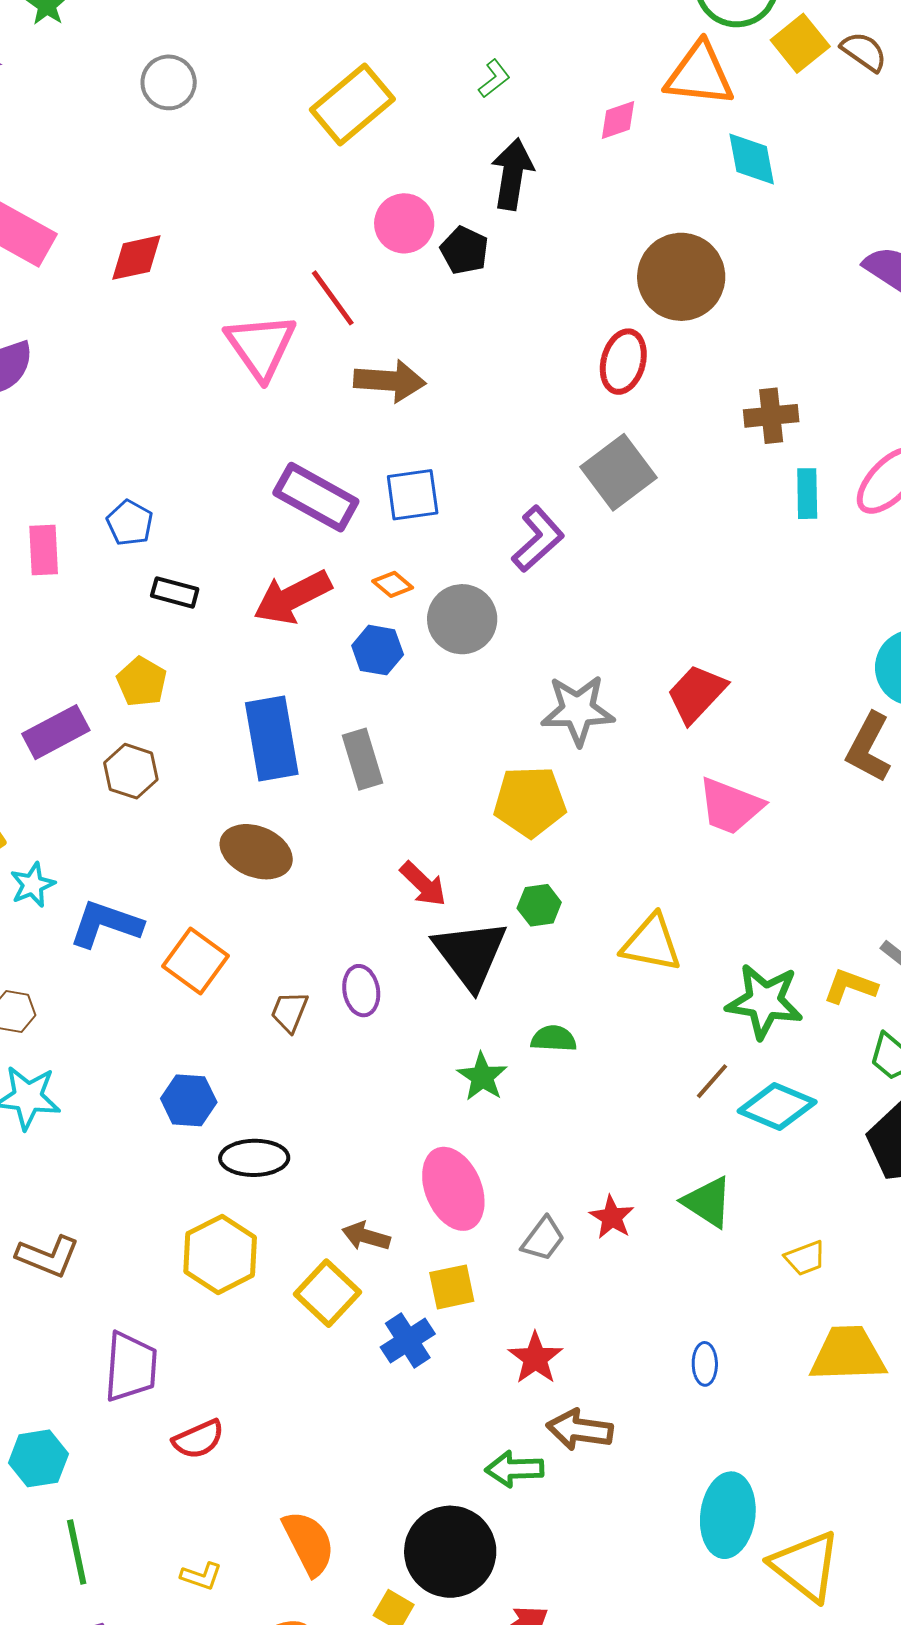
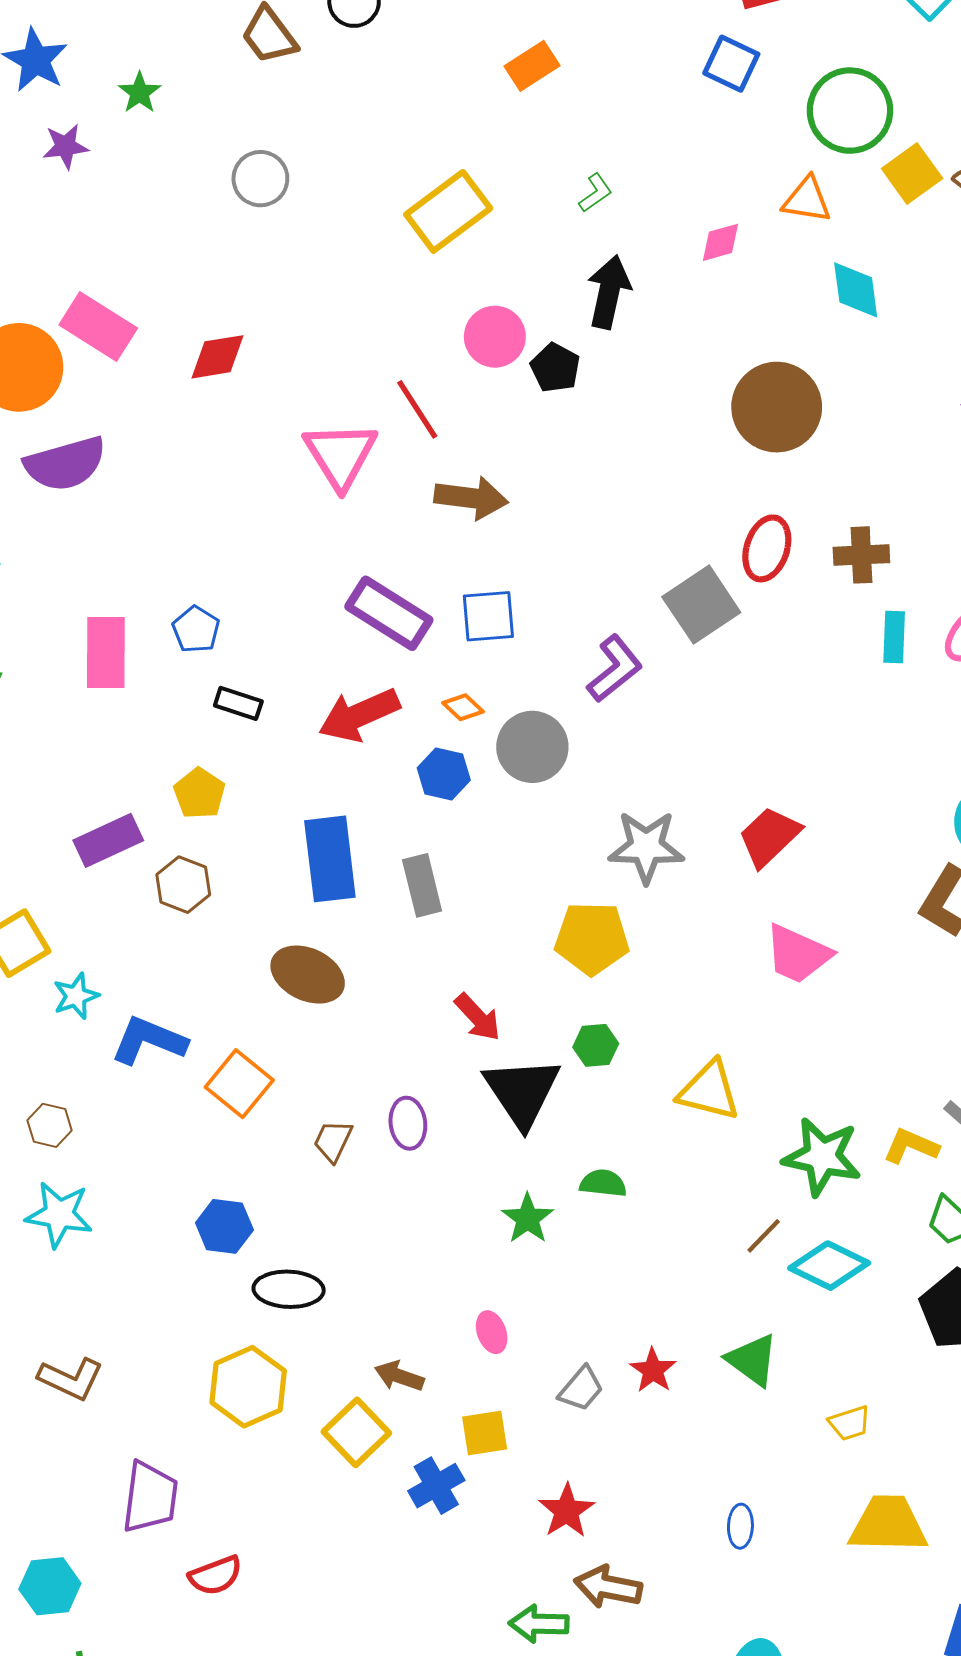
orange triangle: (700, 74) -> (807, 200), size x0.7
red ellipse: (623, 362) -> (767, 548), moved
pink rectangle: (44, 550) -> (106, 653), size x1.4
pink ellipse: (453, 1189) -> (492, 1332), size x0.5

